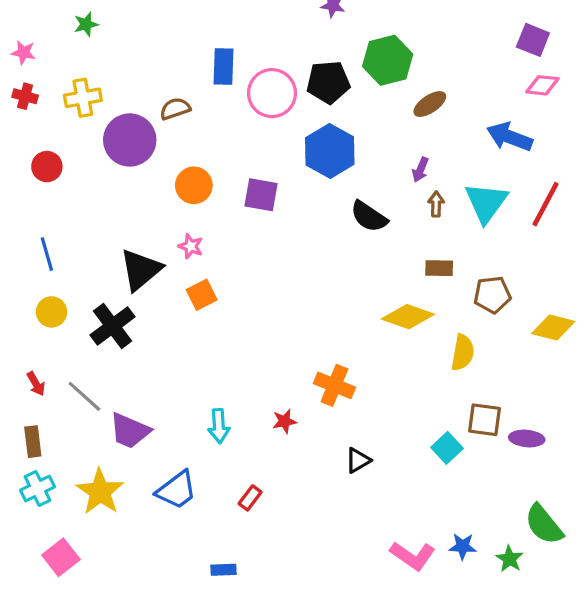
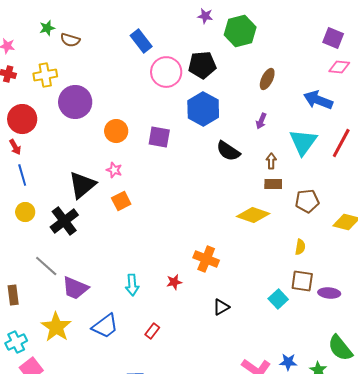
green hexagon: (388, 60) -> (240, 31), moved
blue rectangle: (223, 67) -> (141, 41), moved, turned -40
brown ellipse: (430, 104) -> (267, 79), turned -30
brown semicircle: (175, 109) -> (70, 40), moved, turned -144
red circle: (47, 167) -> (22, 119), size x1.5
brown arrow: (436, 204) -> (271, 161), moved
yellow semicircle: (463, 353) -> (300, 247), moved, size x0.7
red arrow: (36, 384) -> (15, 147), moved
cyan cross: (38, 489) -> (16, 342), moved

